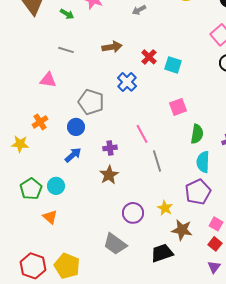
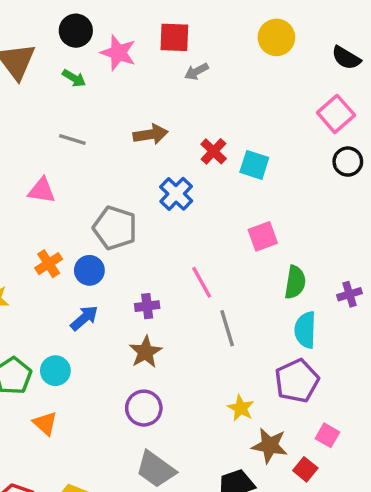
orange cross: (40, 122) -> (49, 264), moved
purple circle: (133, 213) -> (144, 408), moved
red square: (215, 244) -> (305, 469), moved

